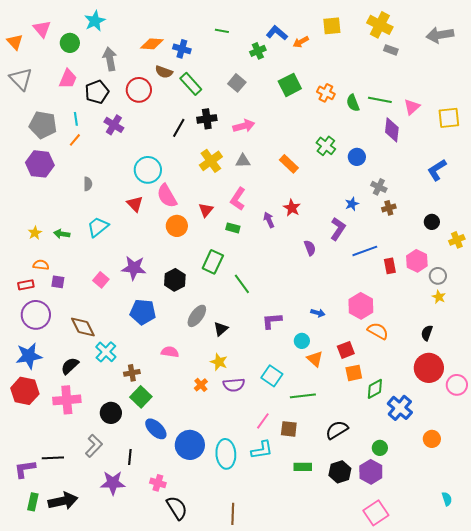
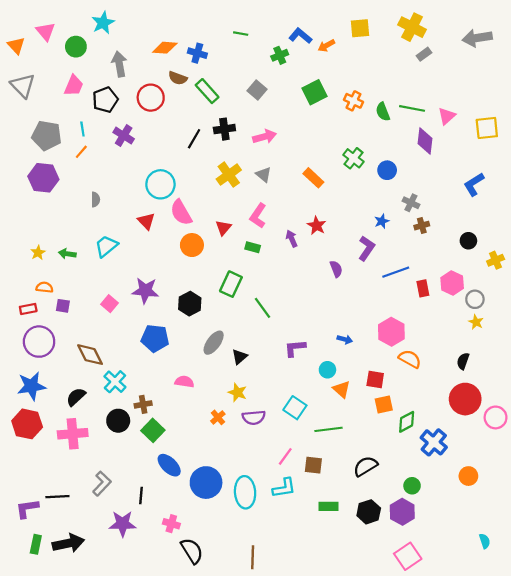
gray rectangle: (391, 50) -> (424, 54), turned -56
gray triangle: (243, 161) -> (263, 175), turned 42
red square: (346, 350) -> (375, 380), turned 30
black circle: (111, 413) -> (118, 421), moved

